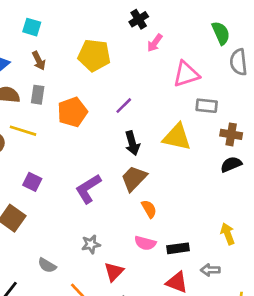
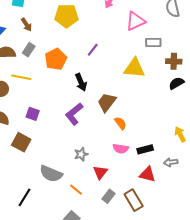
gray rectangle: (38, 95) -> (29, 50), turned 32
black arrow: (132, 143) -> (81, 82), moved
gray semicircle: (47, 265) -> (51, 174), size x1.6

